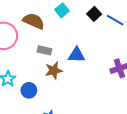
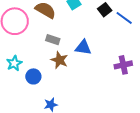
brown star: (54, 71) -> (59, 60), turned 30

